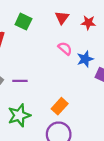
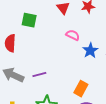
blue star: (85, 59) -> (90, 50), moved

